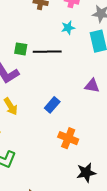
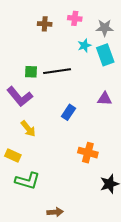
cyan star: (68, 28) -> (84, 45), moved
blue rectangle: (52, 105) -> (68, 112), moved

